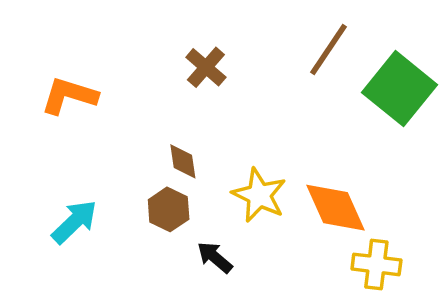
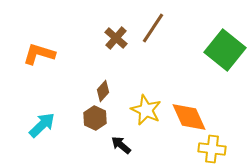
brown line: (328, 50) -> (153, 28), moved
brown diamond: (183, 161) -> (103, 91), turned 50

